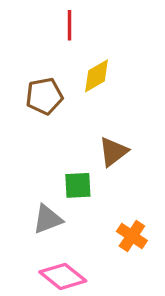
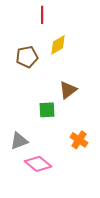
gray triangle: (48, 219) -> (19, 141), moved

